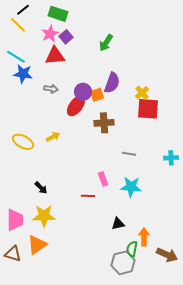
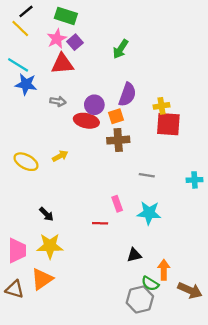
yellow cross: (142, 93) -> (162, 106), turned 32
orange square: (97, 95) -> (116, 116), moved
red ellipse: (76, 106) -> (86, 121), turned 65
green semicircle: (132, 249) -> (150, 284), turned -70

